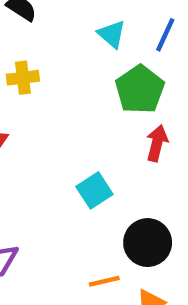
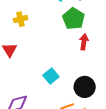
cyan square: (94, 190) -> (51, 76), moved

